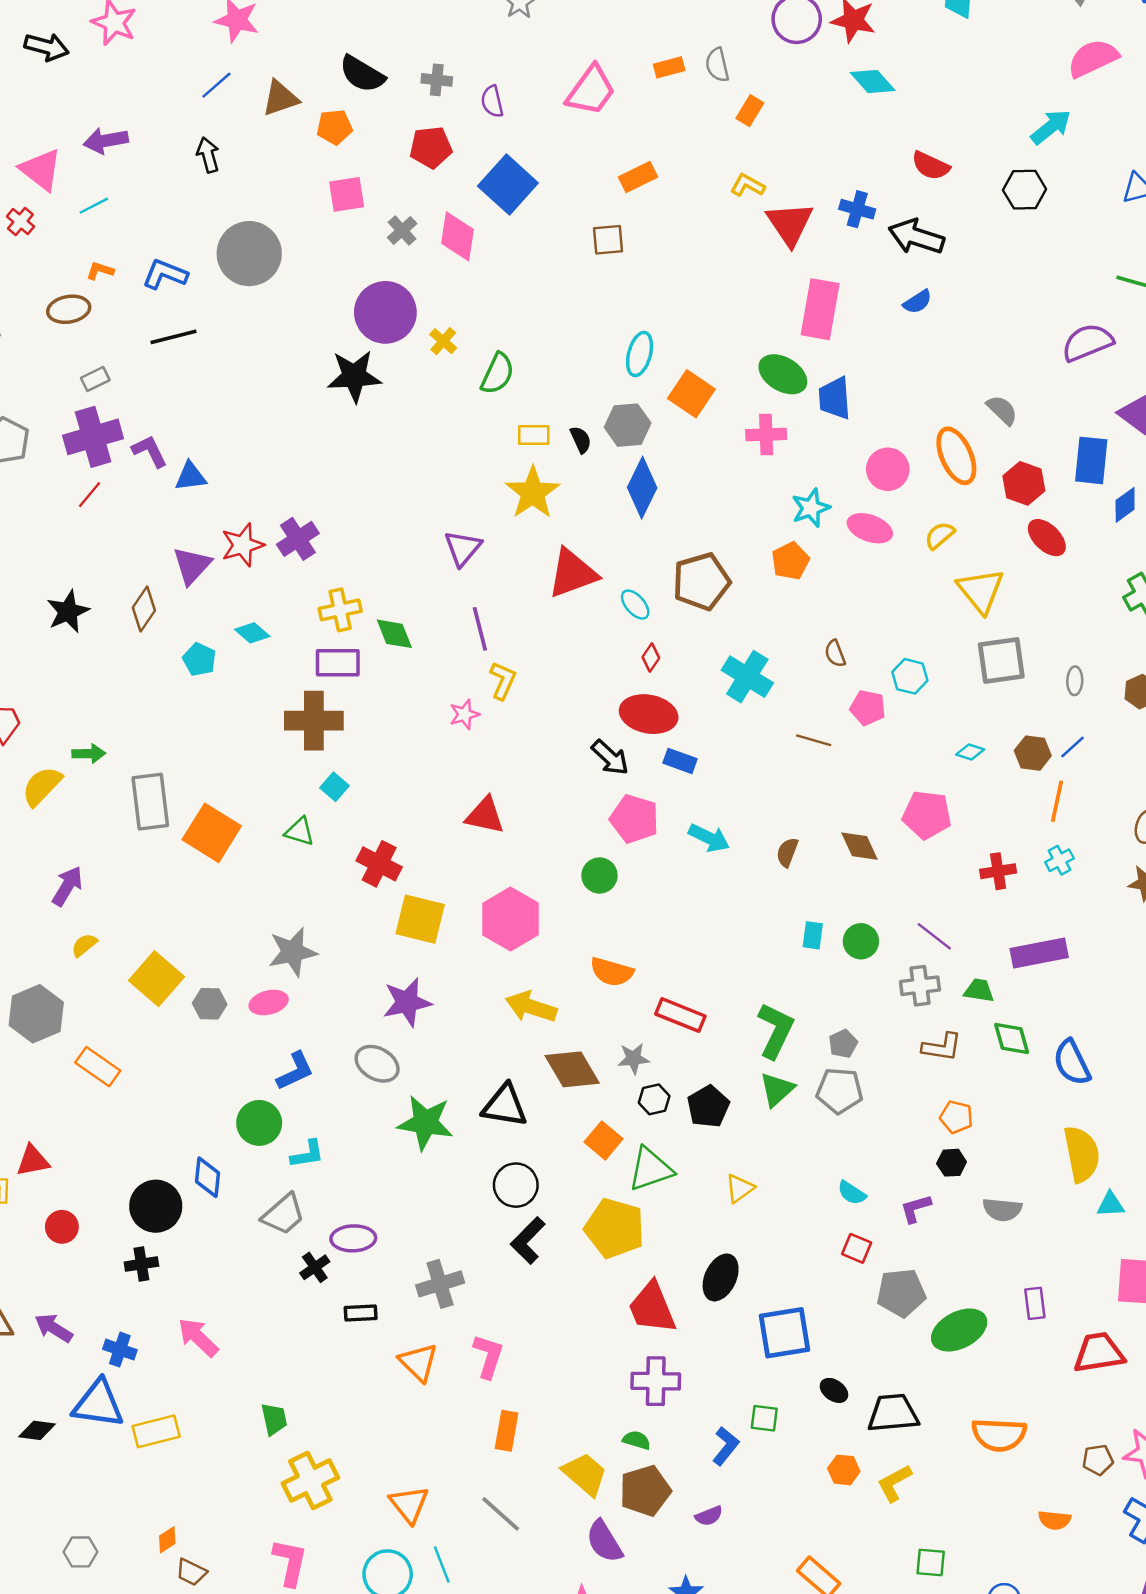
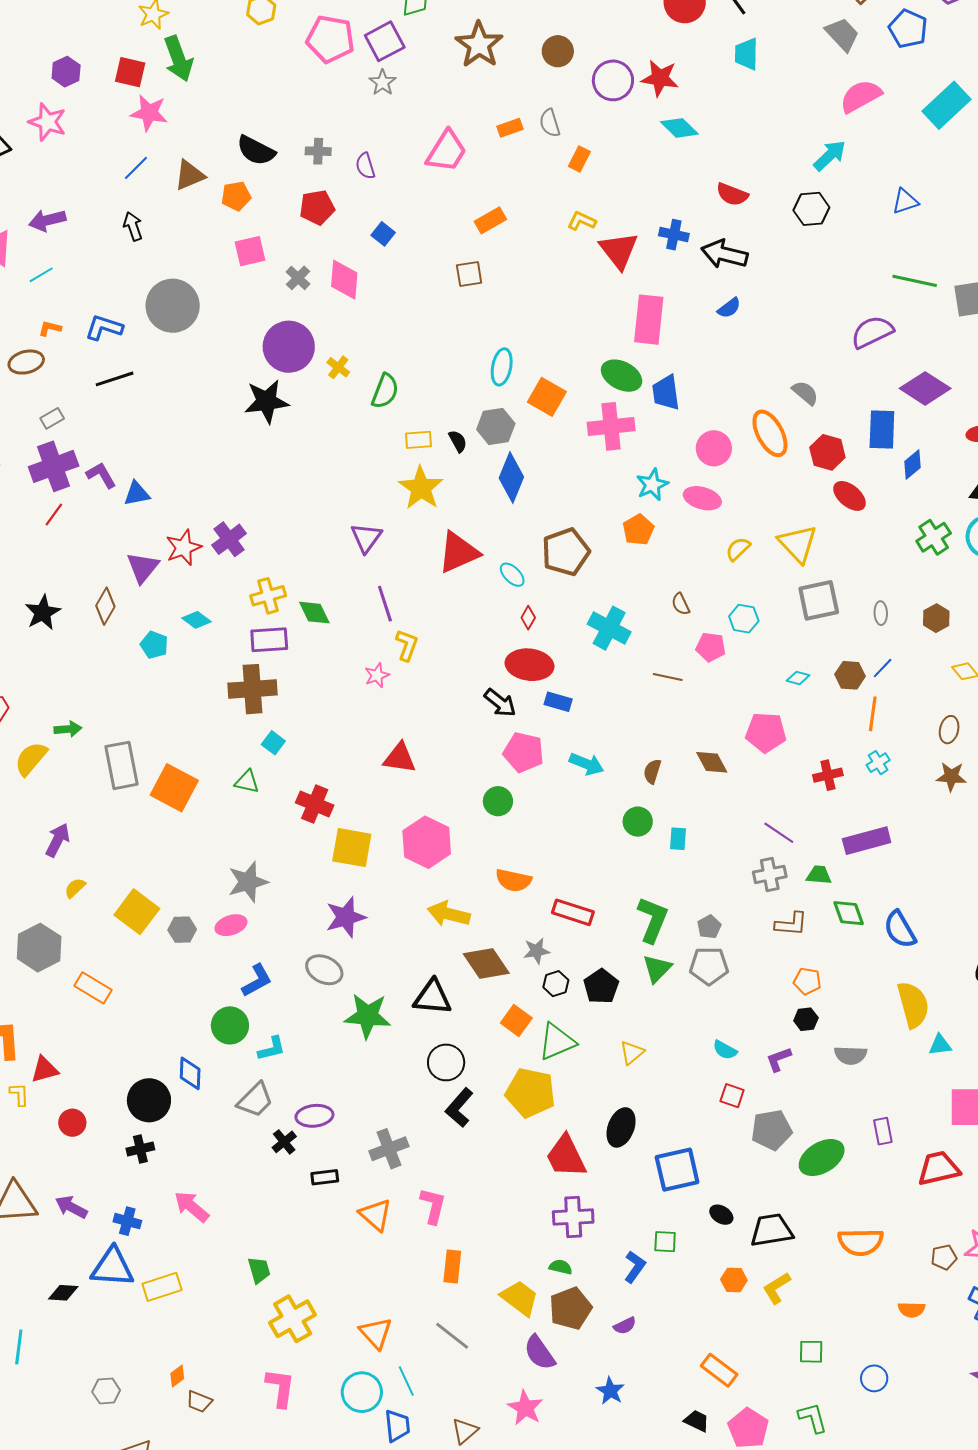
blue square: (508, 185) -> (383, 234), size x0.5
pink cross: (766, 435) -> (611, 426), size x1.4
yellow semicircle: (940, 535) -> (738, 549), moved
green circle: (861, 941) -> (638, 822), moved

